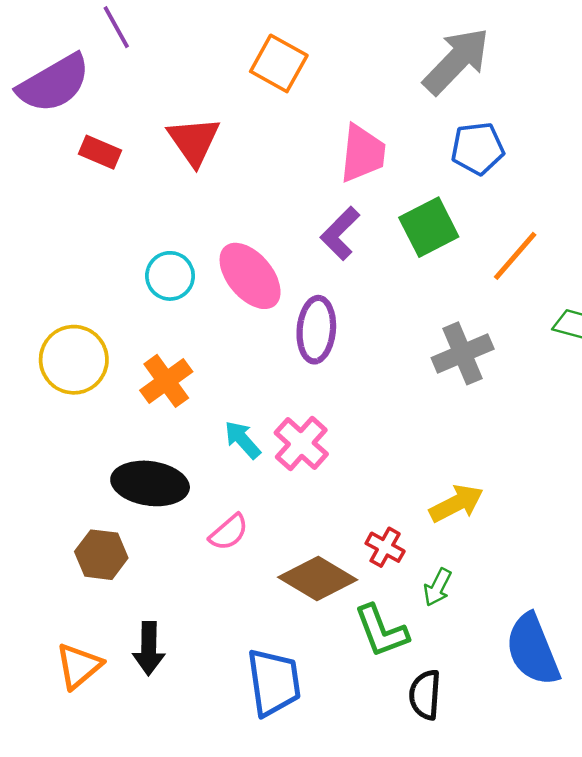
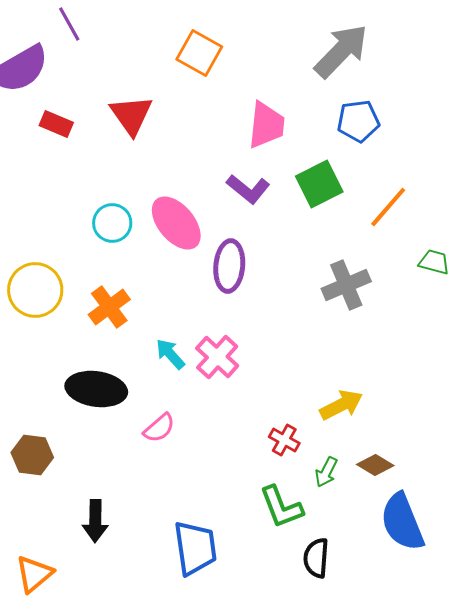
purple L-shape: (340, 233) -> (248, 189), turned -96
brown hexagon: (101, 555) -> (32, 455), moved
brown diamond: (318, 578) -> (375, 465), moved, size x0.6
orange triangle: (79, 666) -> (34, 574), moved

